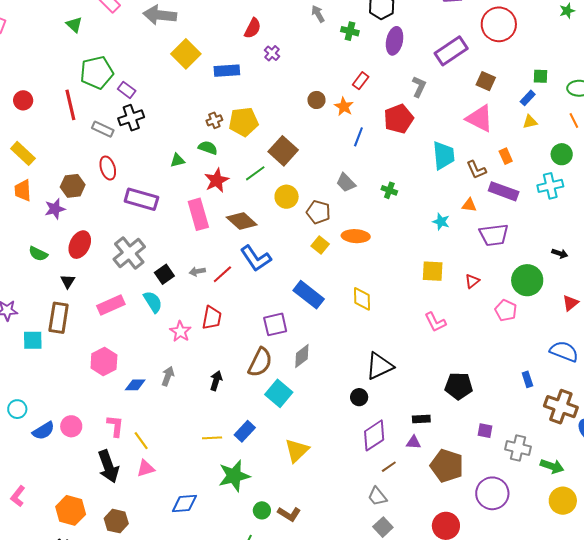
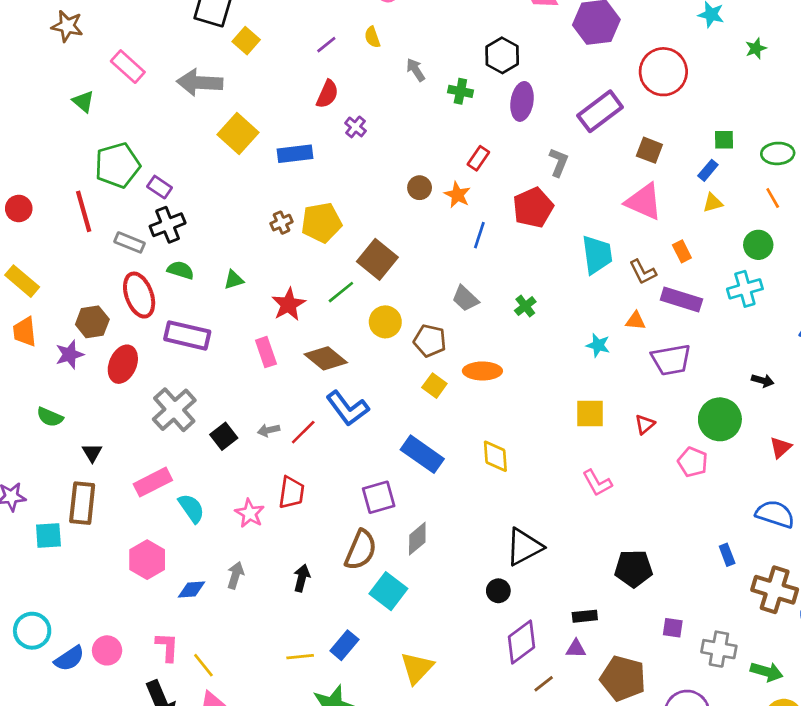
green semicircle: (208, 148) -> (181, 270), moved
red ellipse: (108, 168) -> (139, 295), size x1.4
green cross: (389, 190) -> (525, 306), turned 35
pink rectangle: (198, 214) -> (266, 352), size x0.7
red ellipse: (80, 245) -> (123, 364), moved
cyan semicircle: (153, 302) -> (191, 508), moved
cyan circle: (17, 409) -> (32, 631), size x1.4

